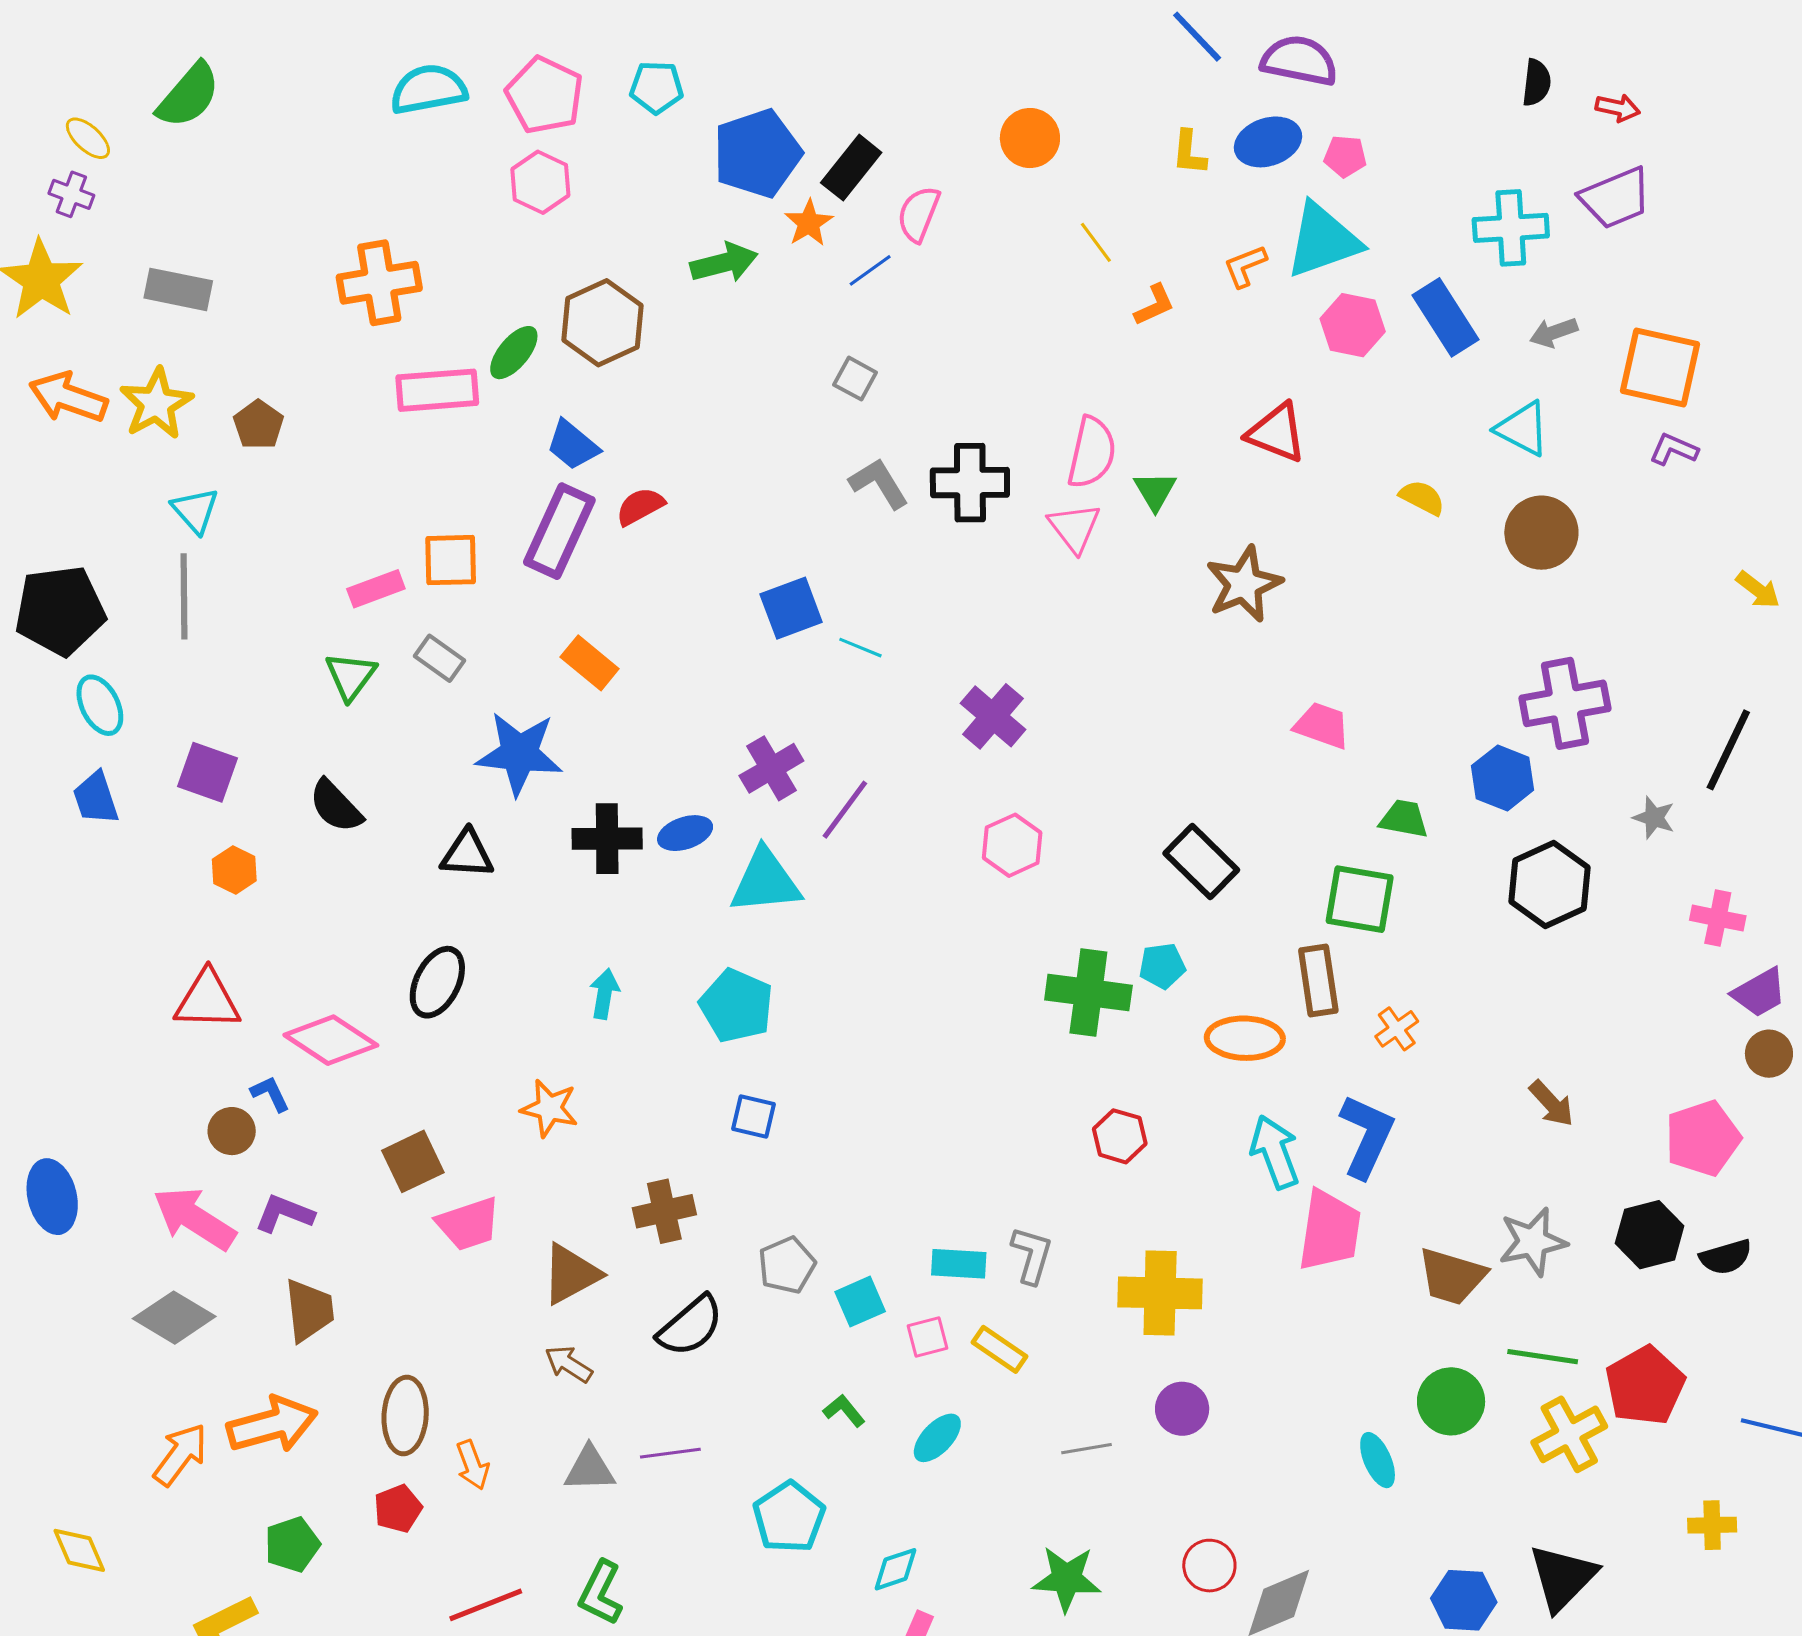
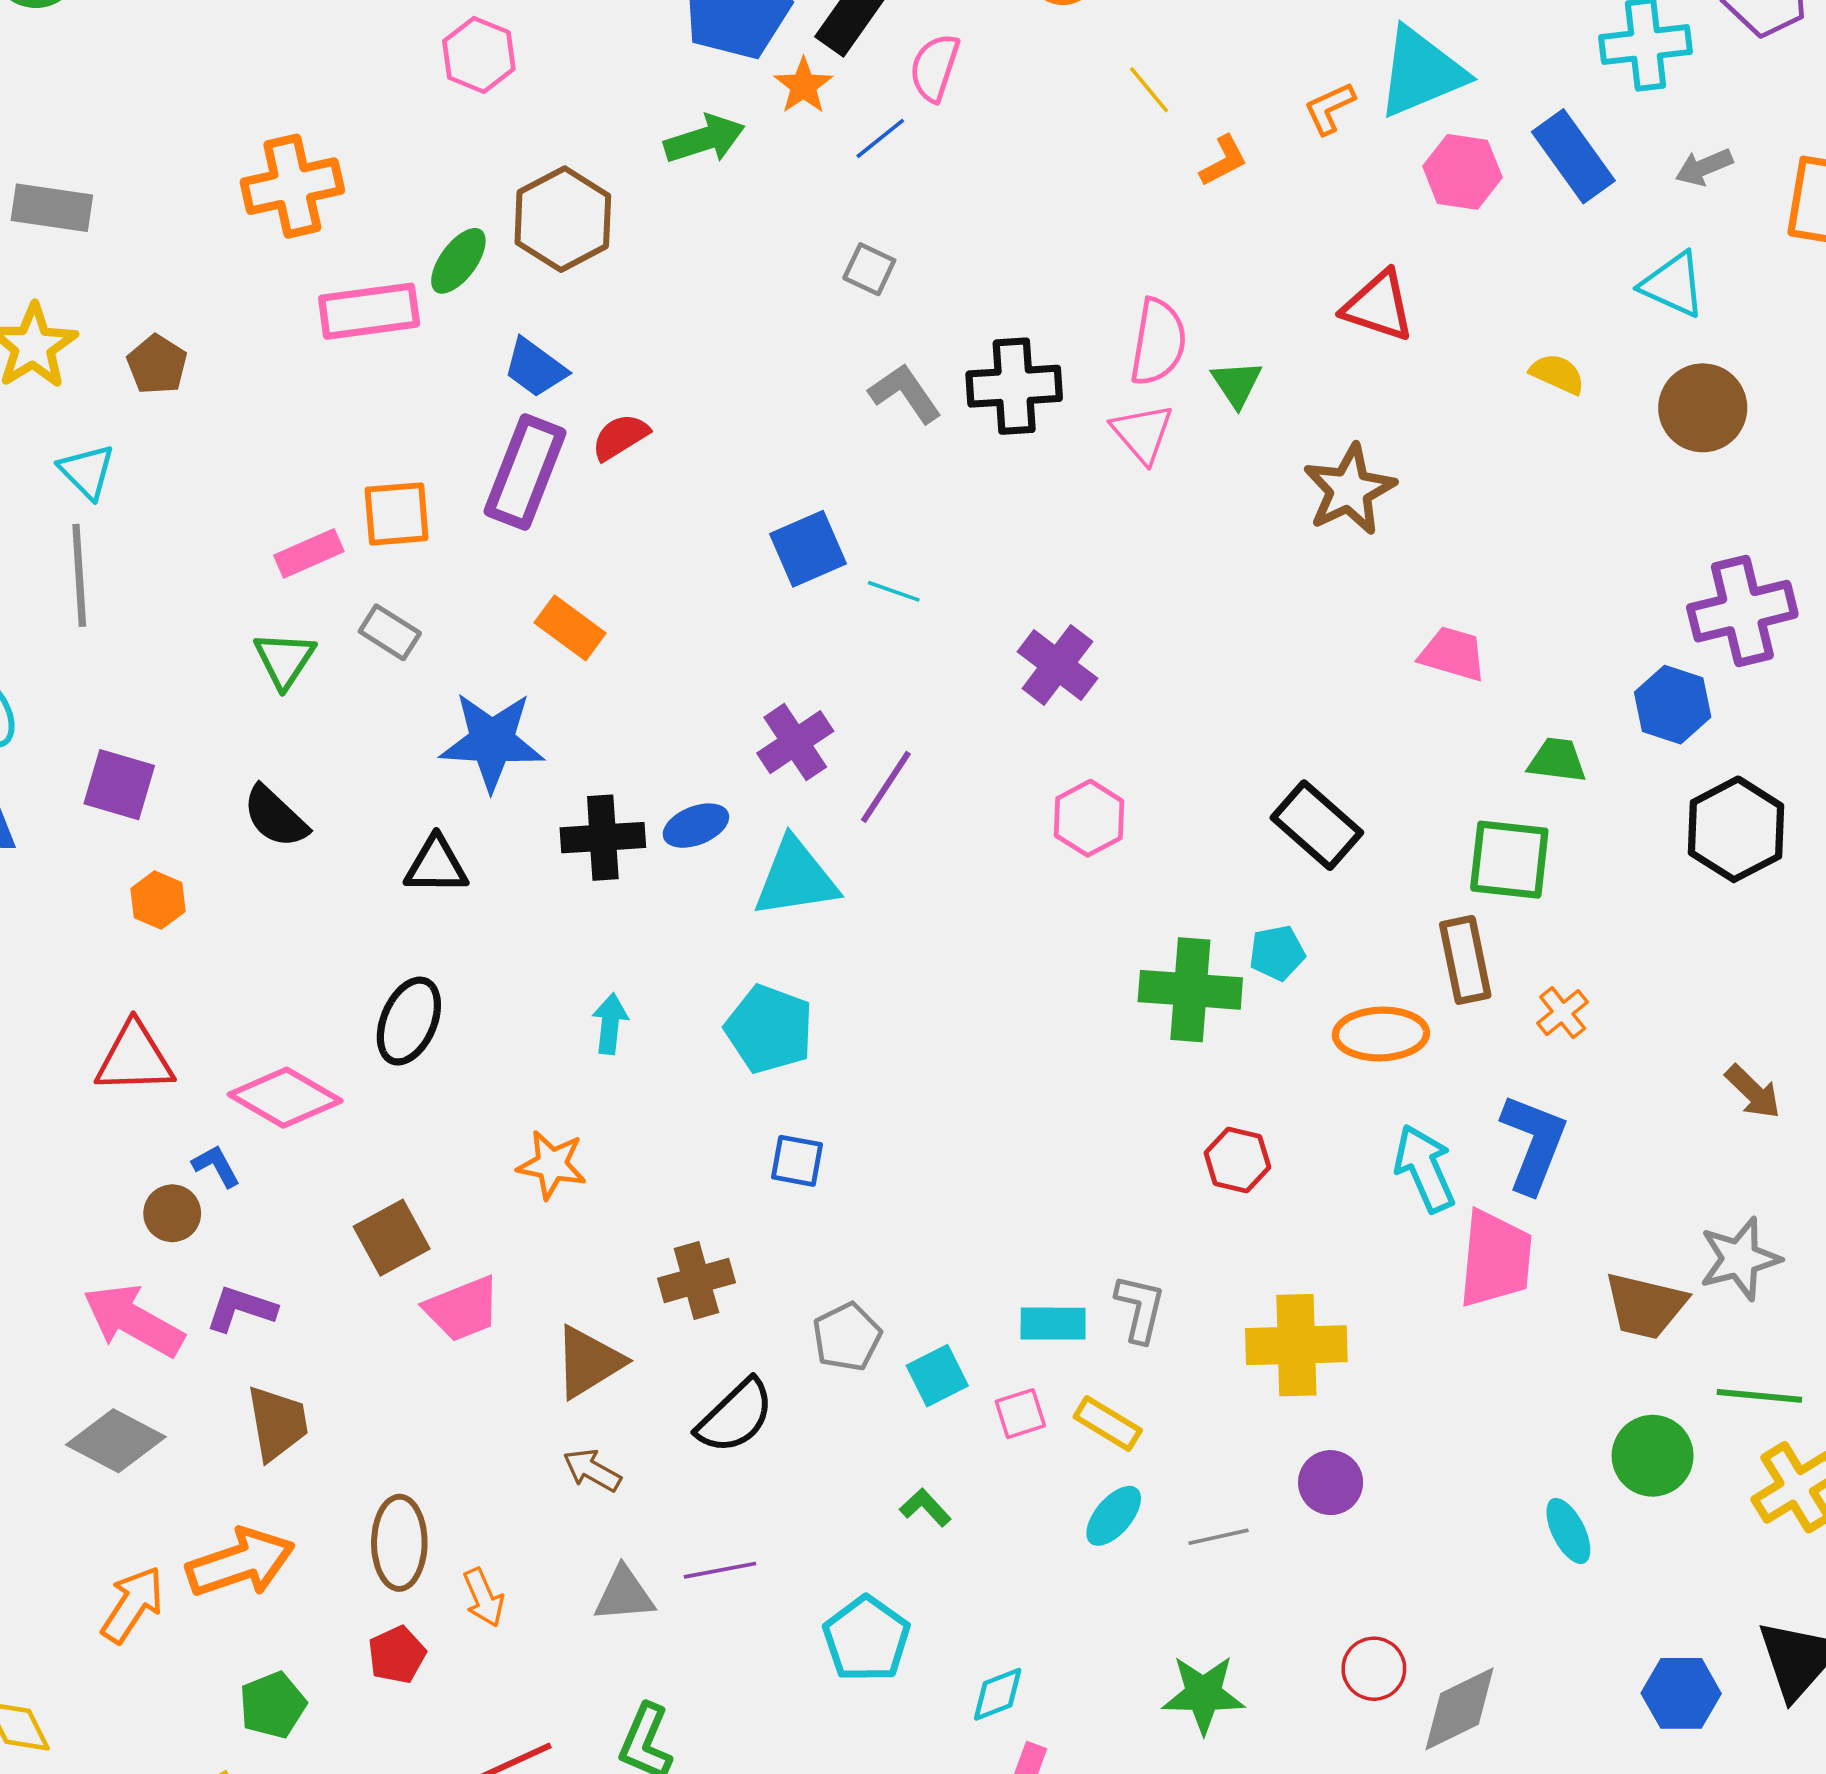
cyan ellipse: (937, 1438) -> (1114, 1516), moved

